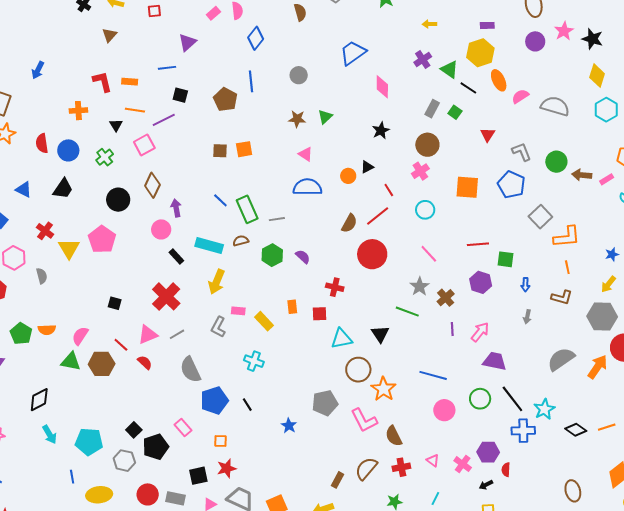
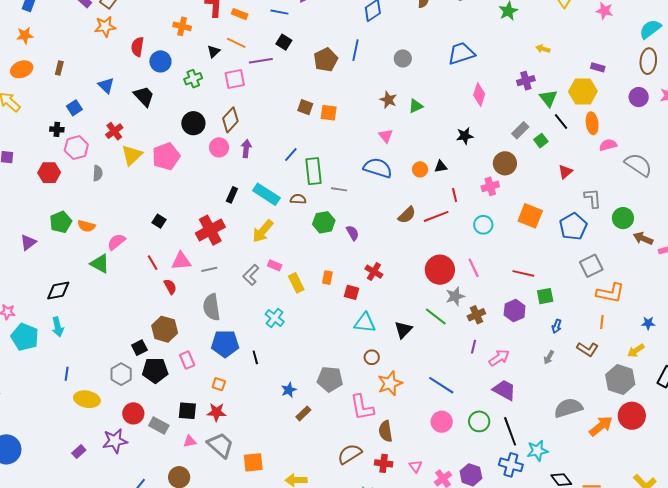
black trapezoid: (63, 189) -> (144, 96), turned -95
blue line: (220, 200) -> (291, 154), turned 70
pink circle: (161, 229) -> (219, 147), moved
red circle: (372, 254) -> (440, 270), moved
black rectangle: (176, 257) -> (232, 195), turned 49
green square: (505, 259) -> (545, 296), turned -36
brown hexagon: (102, 364) -> (165, 329), moved
brown circle: (358, 370) -> (372, 357), size x0.6
cyan pentagon: (89, 442) -> (25, 337), moved
brown rectangle: (338, 480) -> (303, 413), moved

